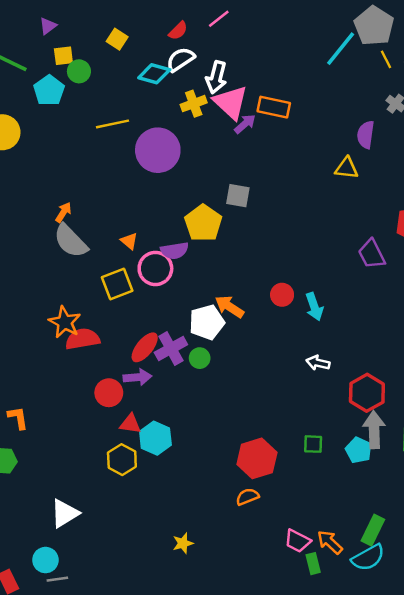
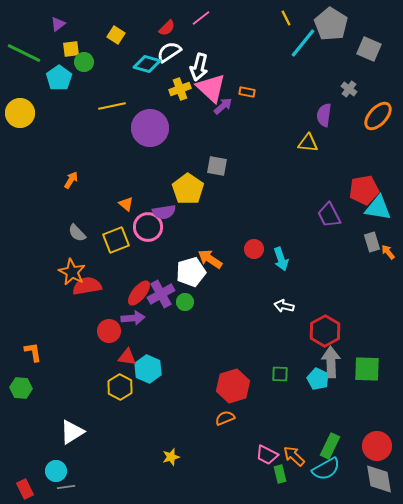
yellow line: (386, 59) -> (286, 18), moved
orange rectangle: (274, 107) -> (247, 92), size x0.6
gray semicircle: (71, 241) -> (77, 233), moved, size x0.6

